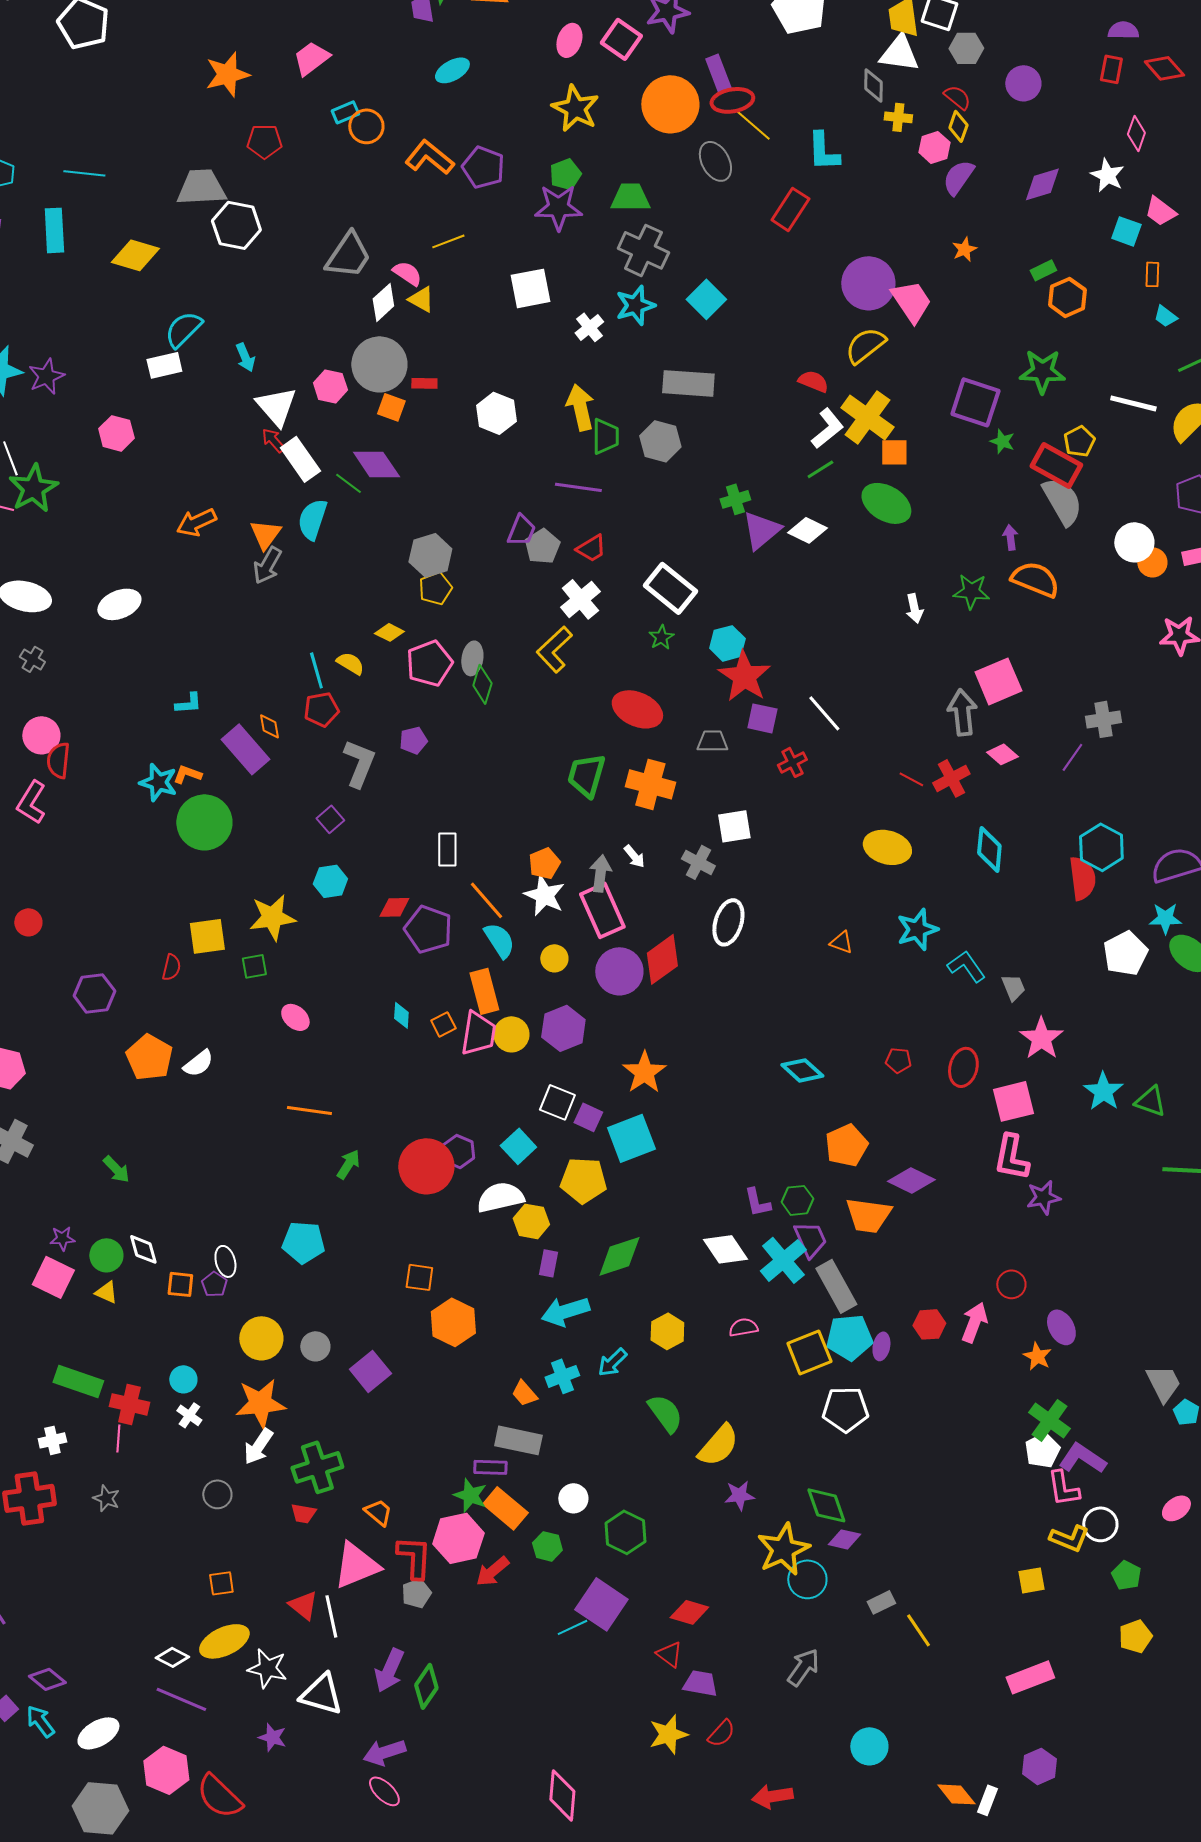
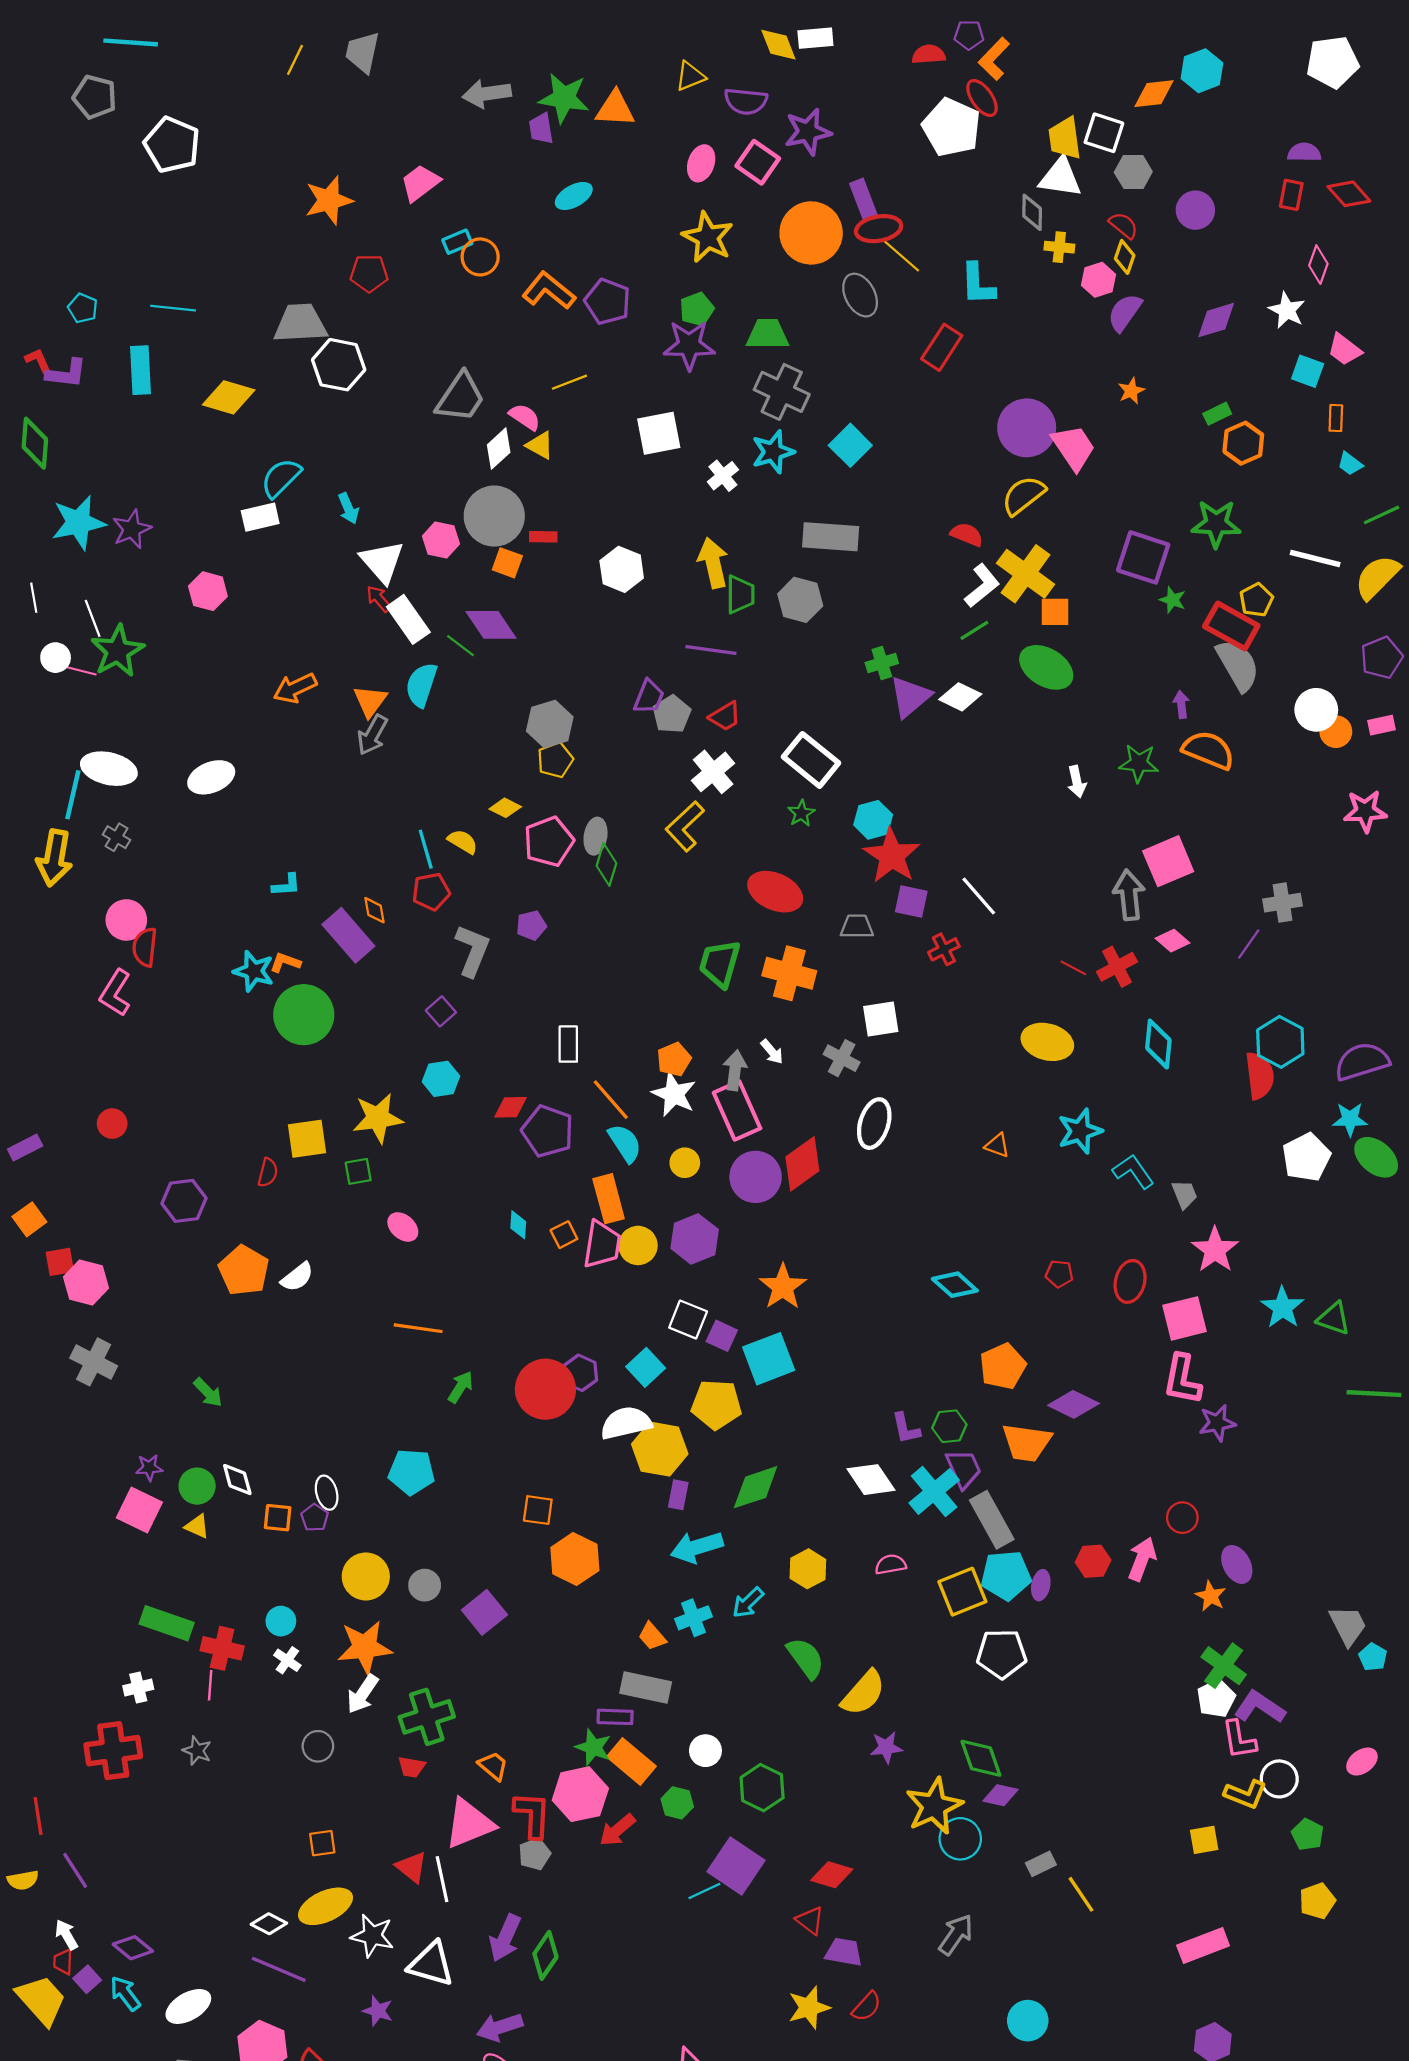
yellow hexagon: (531, 1221) -> (660, 1449), size x1.4

